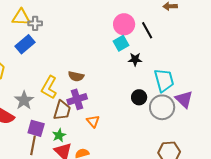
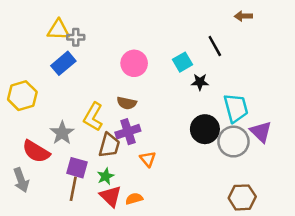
pink circle: (124, 24) -> (134, 63), moved
black circle: (139, 97) -> (205, 129), size x1.5

